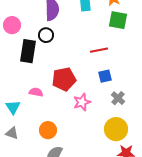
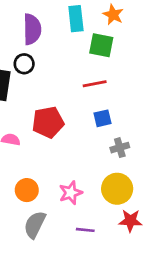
green square: (118, 20) -> (101, 45), moved
gray cross: (118, 98) -> (120, 148), turned 32
pink star: (82, 102) -> (71, 193), moved

